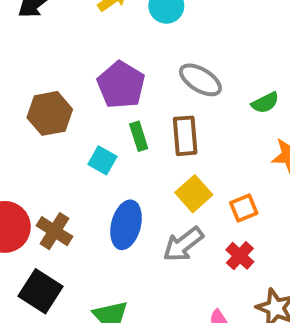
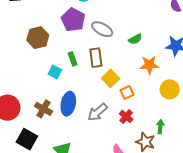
purple pentagon: (121, 85) -> (73, 20), moved
brown hexagon: (50, 113) -> (38, 38), moved
yellow square: (194, 194) -> (111, 78), moved
brown cross: (54, 231) -> (44, 109), moved

